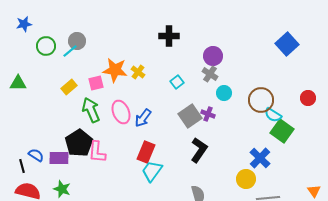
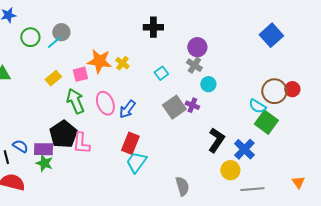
brown circle: (261, 100) -> (274, 91), moved
black L-shape: (199, 150) -> (216, 140), moved
green star: (62, 189) -> (44, 163), moved

